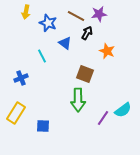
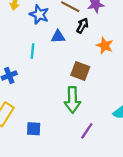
blue triangle: (65, 43) -> (58, 37), turned -40
cyan line: (42, 56) -> (33, 51), turned 32
purple line: (103, 118) -> (87, 131), moved

